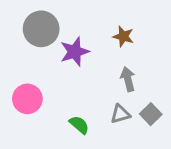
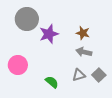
brown star: (123, 36) -> (83, 33), moved
gray arrow: (128, 79) -> (84, 52), turned -63

